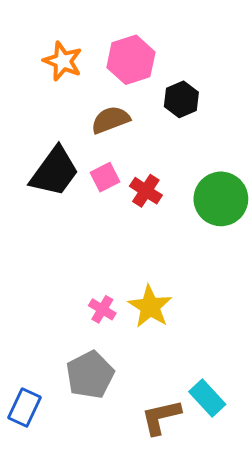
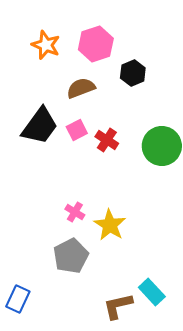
pink cross: (102, 309) -> (75, 212), moved
gray pentagon: (90, 375) -> (71, 256), moved

